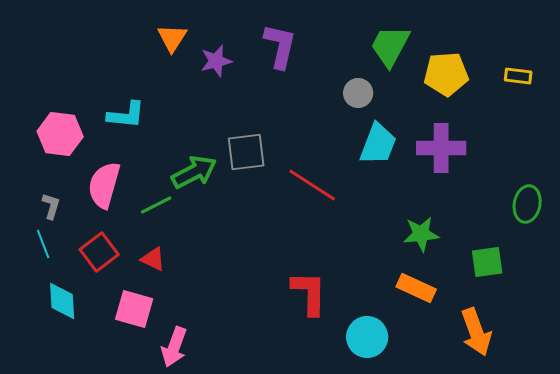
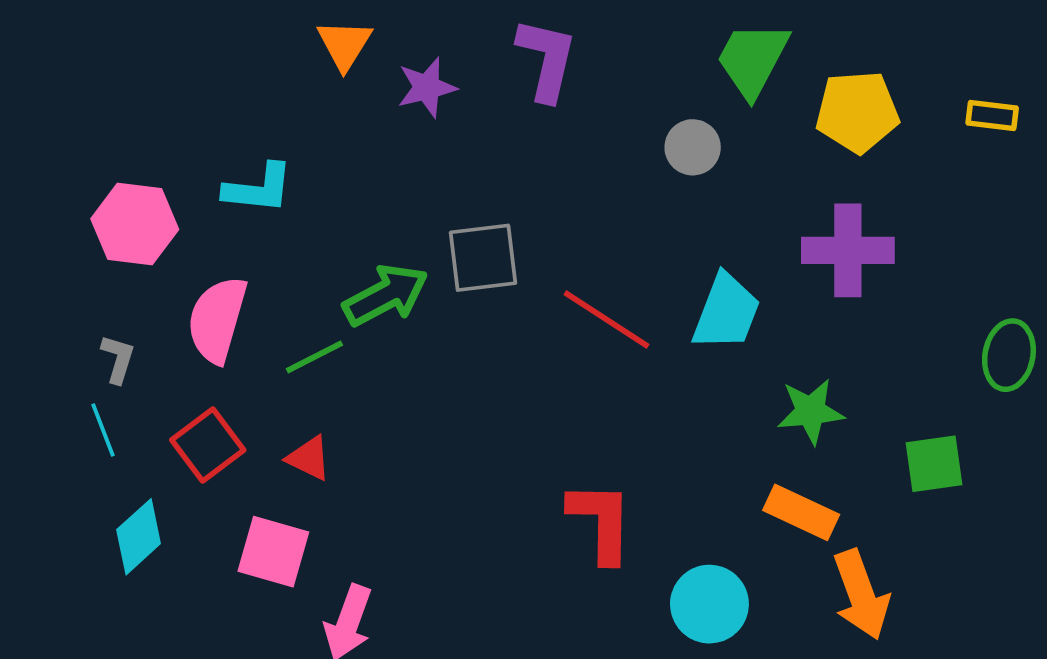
cyan trapezoid: (378, 144) -> (726, 312), moved
cyan diamond: (62, 301) -> (139, 537), turned 51
orange arrow: (476, 332) -> (861, 595), moved

